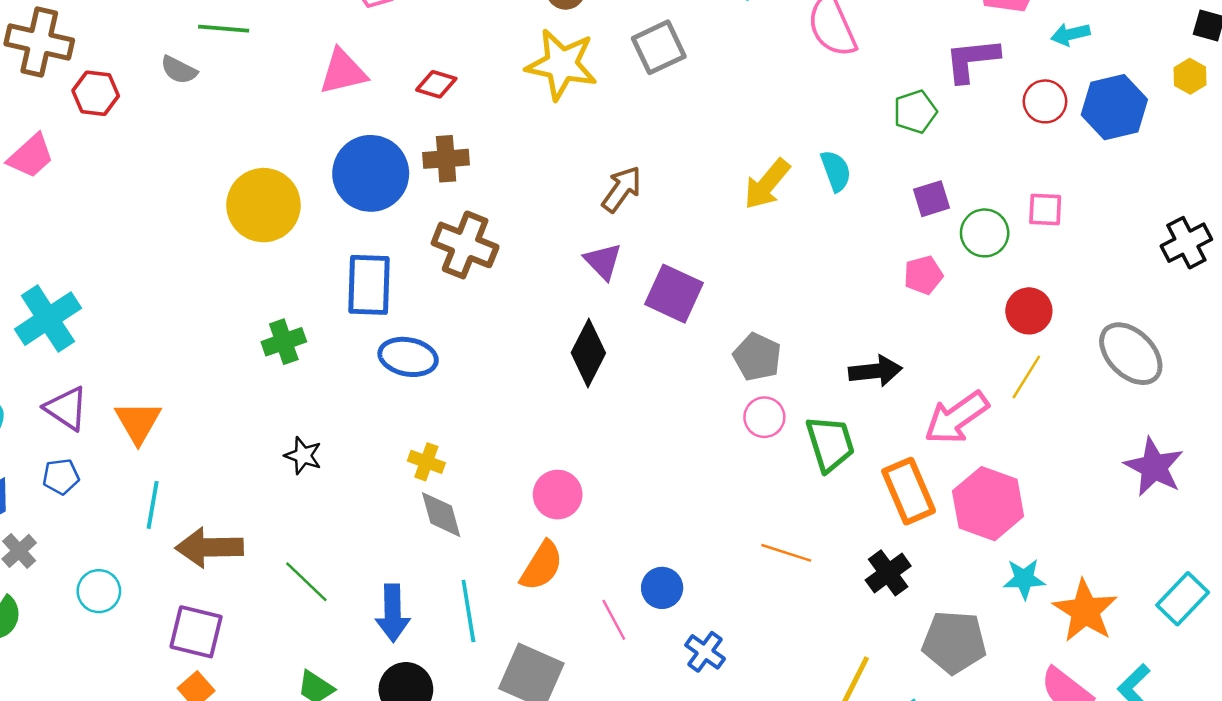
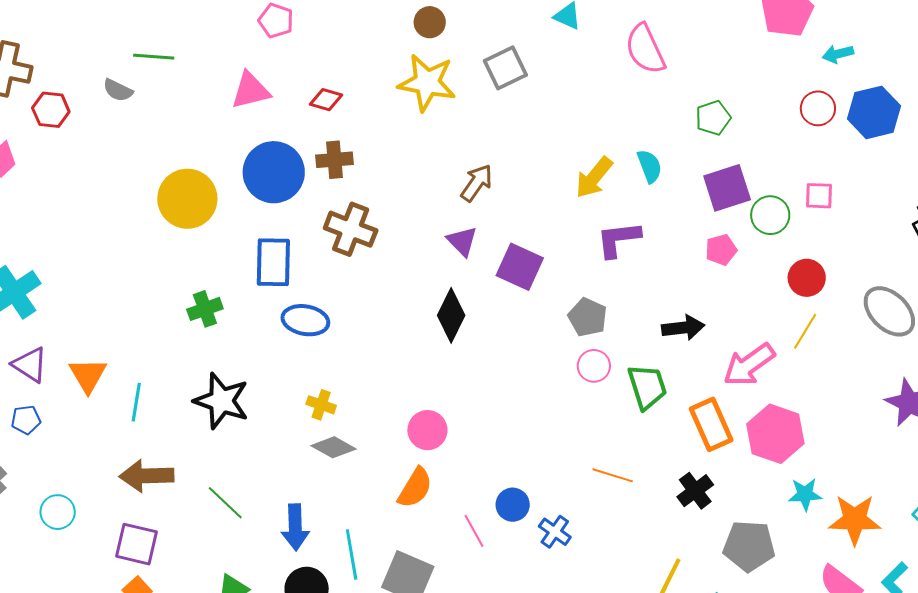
purple L-shape: (972, 60) -> (618, 239), moved
purple square: (931, 199) -> (727, 188), size x1.6
black star: (303, 456) -> (221, 401), size x1.8
cyan line: (153, 505) -> (136, 402), moved
gray diamond: (441, 515) -> (334, 447), turned -45
cyan line: (468, 611) -> (352, 555), moved
orange star: (1085, 611) -> (855, 520), turned -30
blue cross: (705, 652) -> (555, 532), moved

